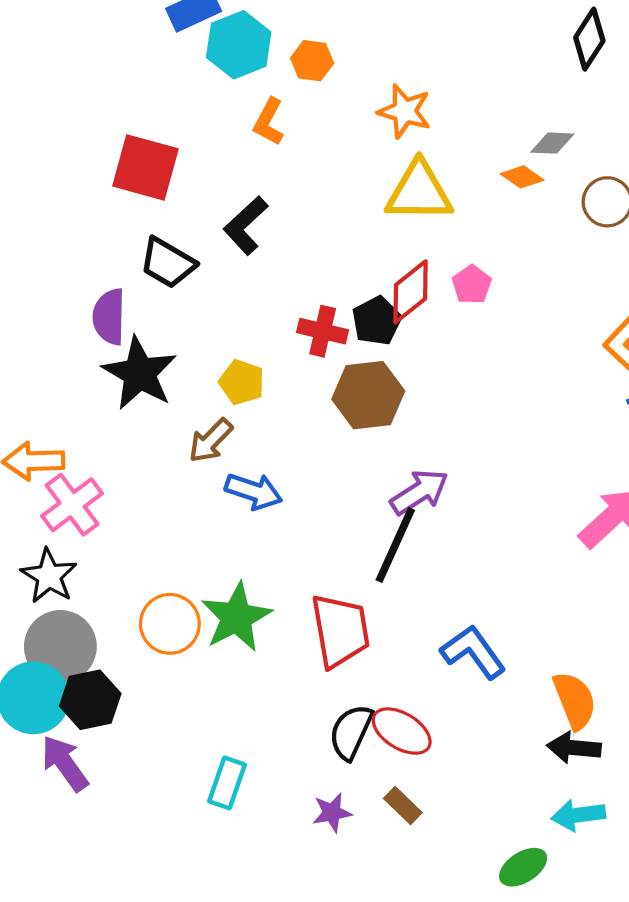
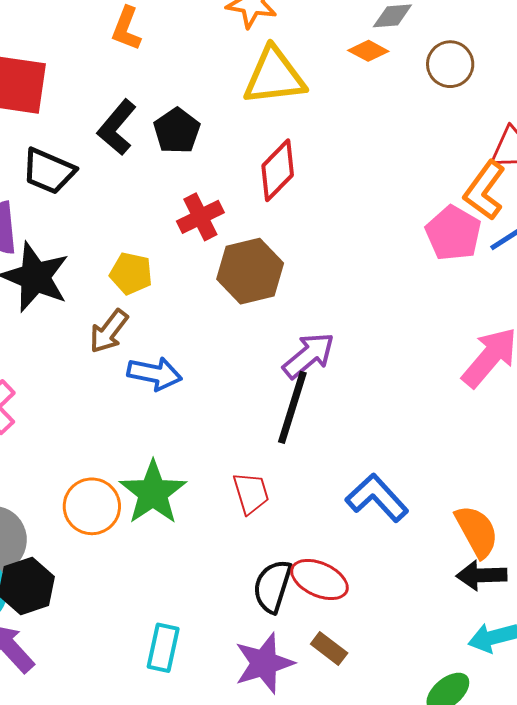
pink pentagon: (472, 285) -> (453, 233), moved, size x1.5
black pentagon: (377, 321) -> (177, 131), moved
red cross: (323, 331) -> (200, 217), turned -33
red trapezoid: (340, 631) -> (251, 493), size x0.6
purple star: (332, 813) -> (264, 663), size x1.6

